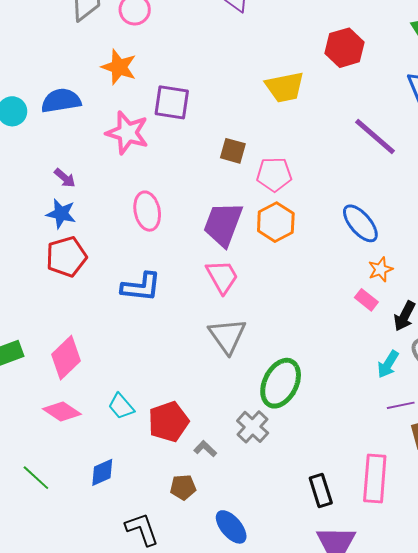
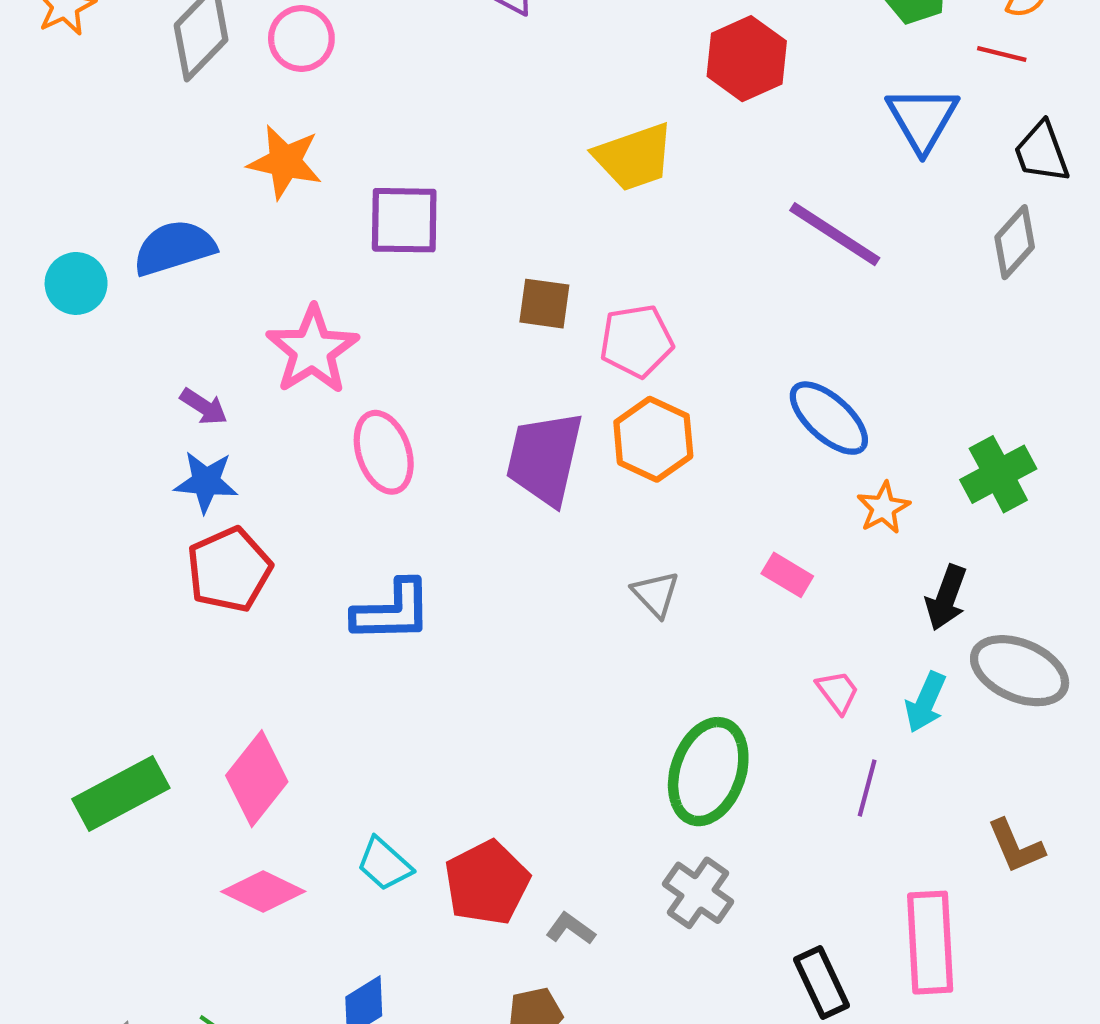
pink star: (127, 133) -> (312, 350), moved, turned 30
pink trapezoid: (222, 277) -> (838, 692), moved, size x0.6
pink rectangle: (366, 300) -> (787, 575), moved
gray triangle: (227, 336) -> (656, 594), moved, size x0.6
purple line: (401, 405) -> (867, 788), moved, turned -56
gray cross: (253, 427) -> (698, 893), moved

